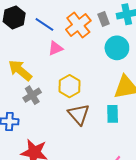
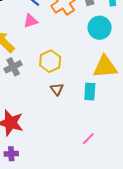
pink triangle: (55, 48) -> (31, 21), moved
brown triangle: (79, 114) -> (57, 89), size x0.6

